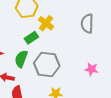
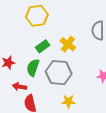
yellow cross: (46, 23) -> (68, 44), moved

